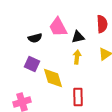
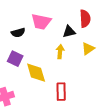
pink trapezoid: (58, 27) -> (41, 22), turned -50
black triangle: (78, 37) -> (69, 32), moved

